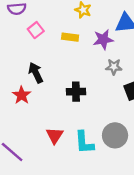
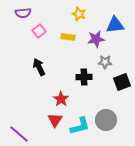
black cross: (76, 92) -> (84, 77), moved
red star: (22, 95) -> (61, 99), moved
cyan L-shape: (84, 142) -> (80, 126), turned -100

